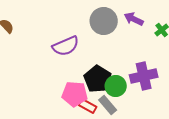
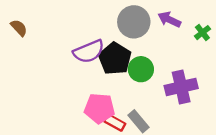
black pentagon: (98, 79) -> (115, 59), moved
green circle: (116, 86) -> (141, 69), moved

